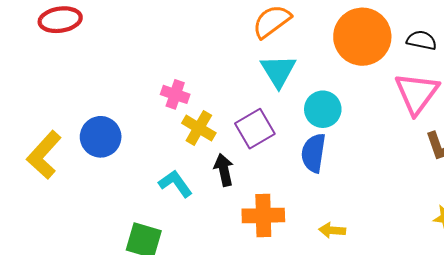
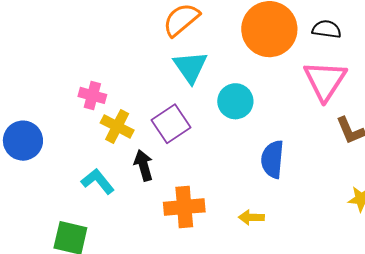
blue semicircle: (314, 153) -> (272, 159), moved

